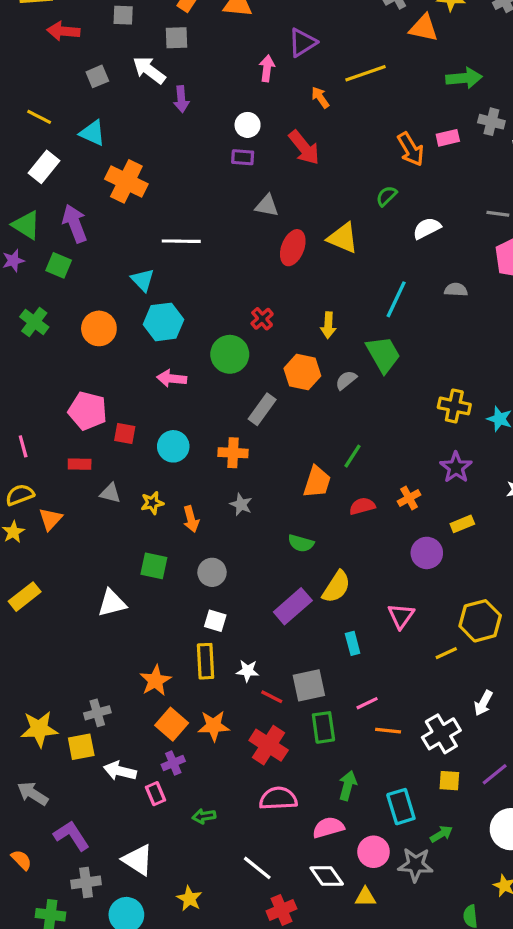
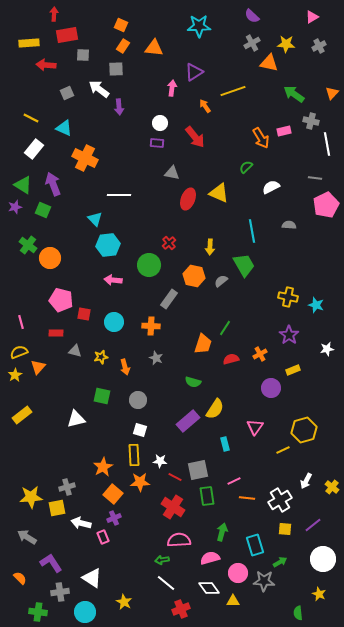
green arrow: (464, 78) -> (294, 94), turned -140
cyan line: (396, 299) -> (252, 231), turned -35
orange circle: (99, 328) -> (50, 258), moved
orange star: (214, 726) -> (140, 482), moved
green arrow: (204, 816) -> (162, 560), moved

